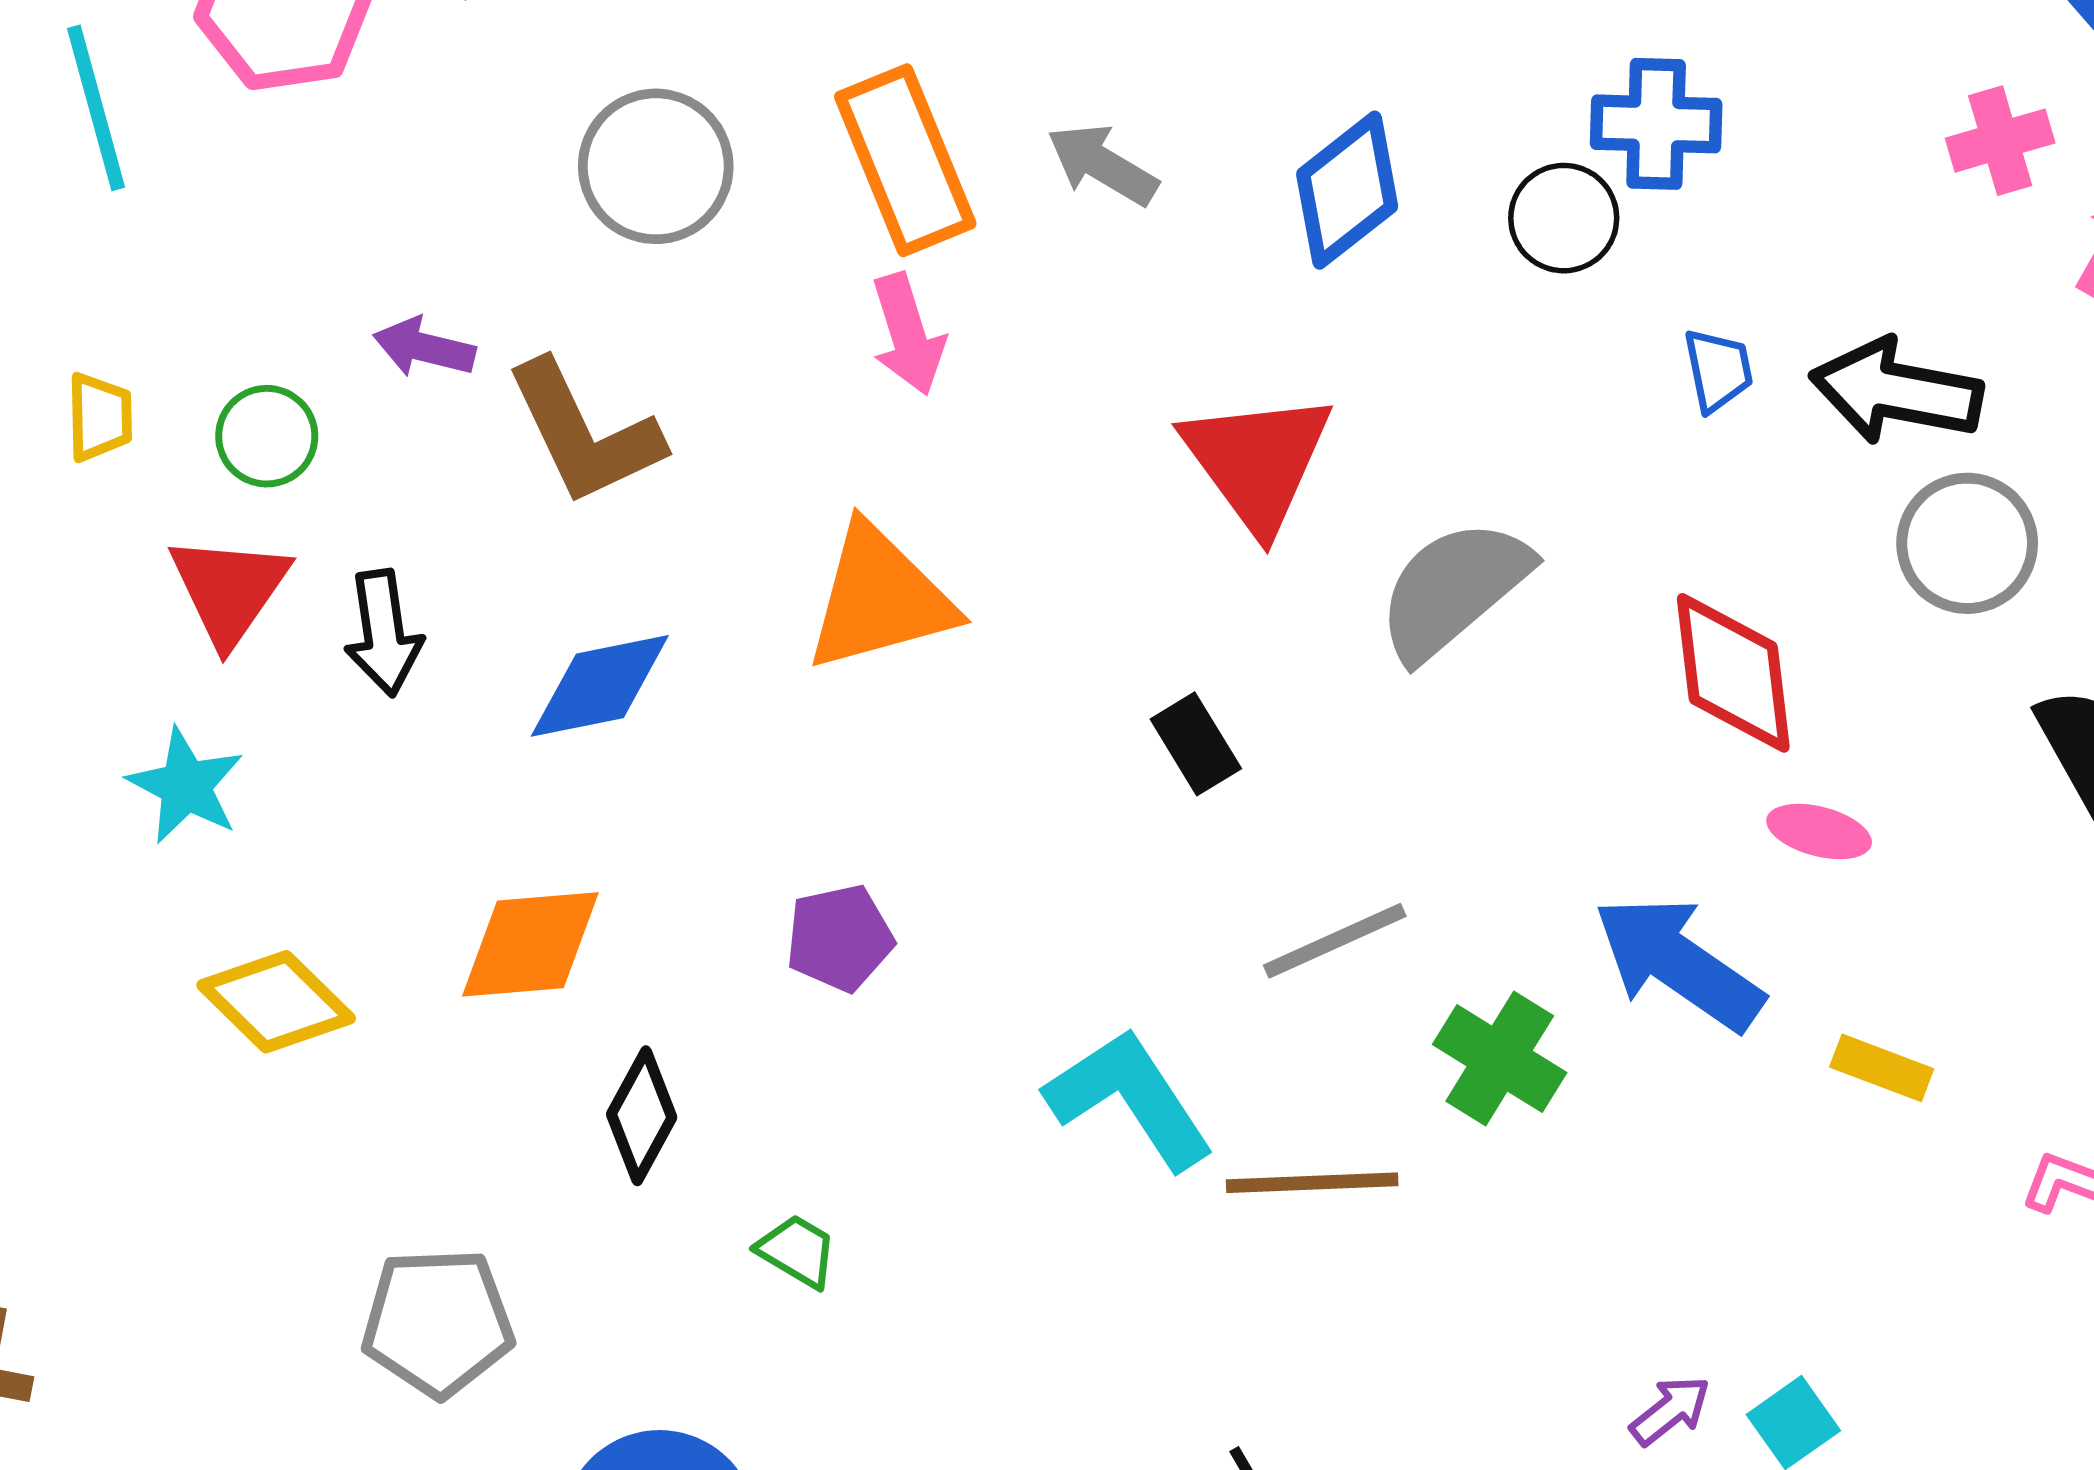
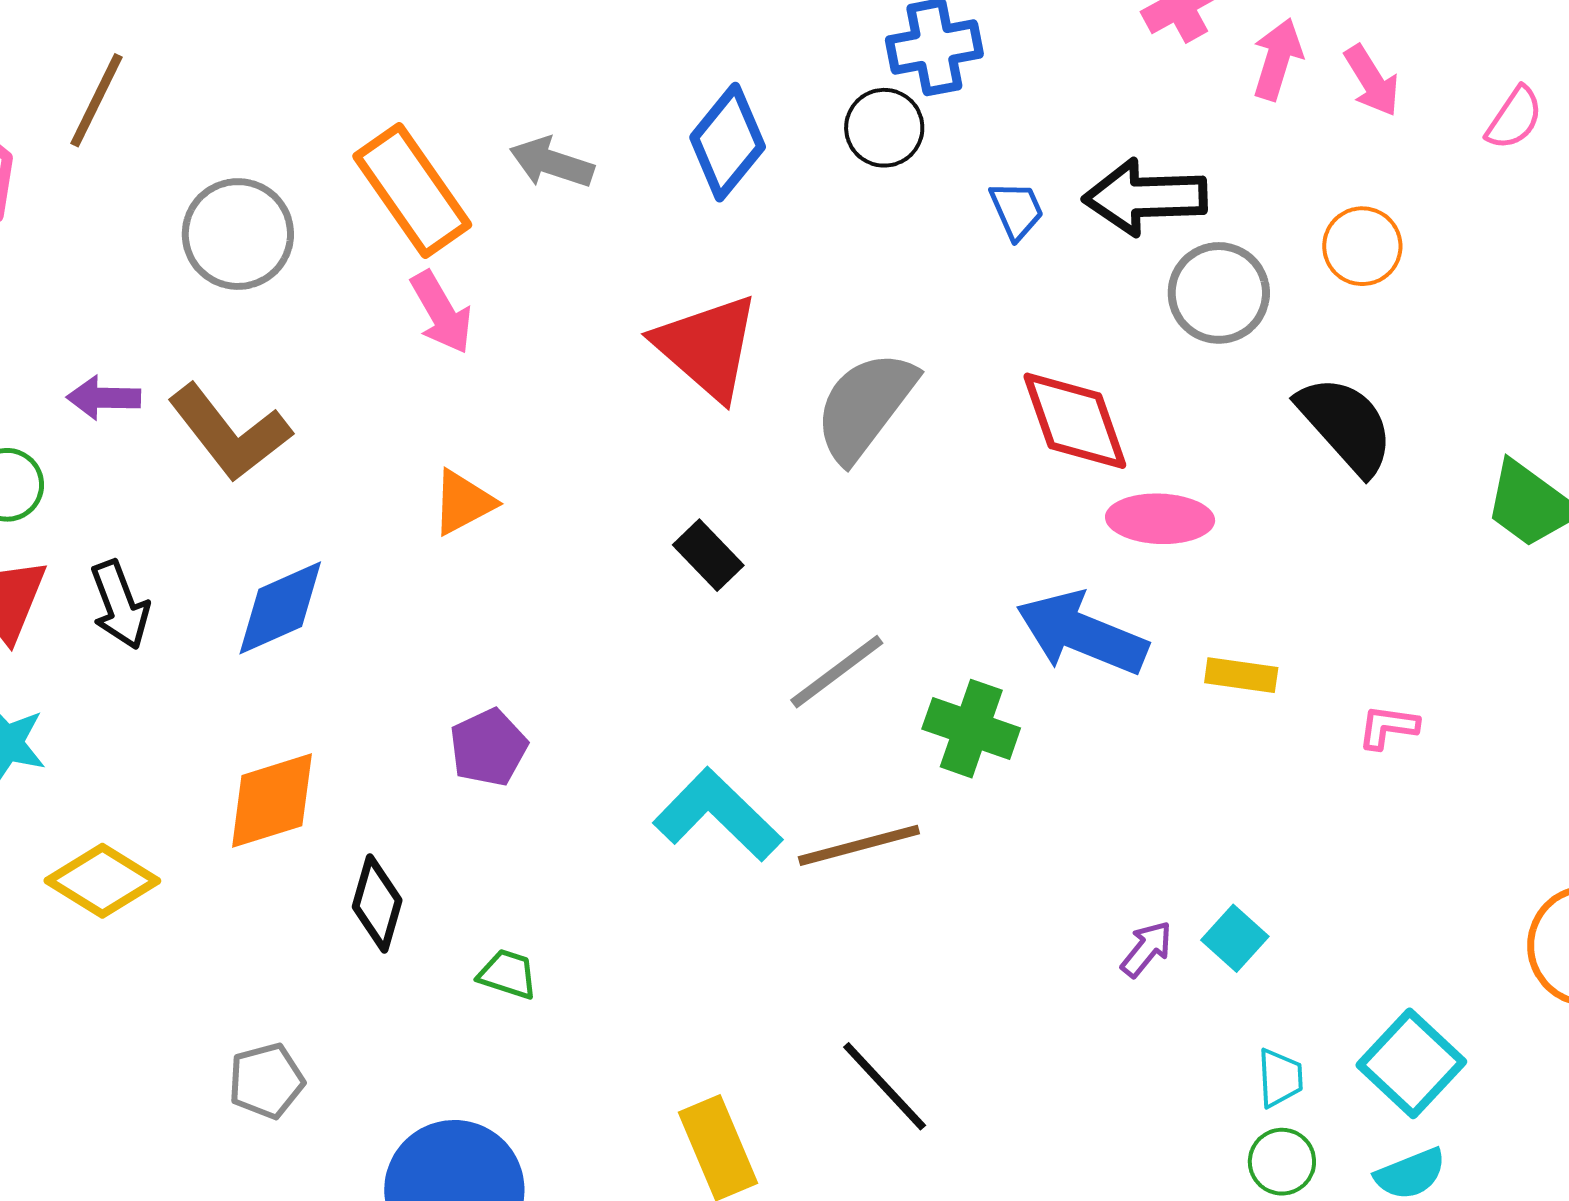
orange triangle: (880, 598) -> (463, 502), size x0.6
pink ellipse: (1819, 832) -> (1160, 519), size x1.4
gray pentagon: (438, 1322) -> (266, 1081), size x0.7

